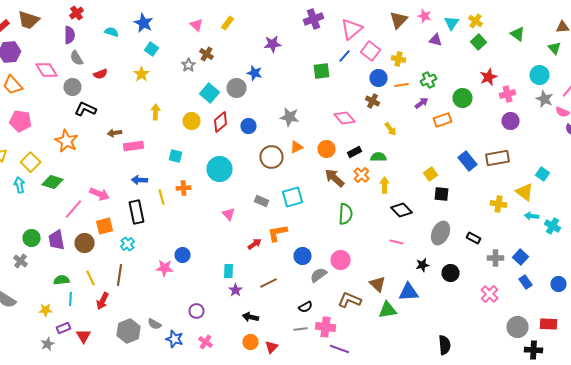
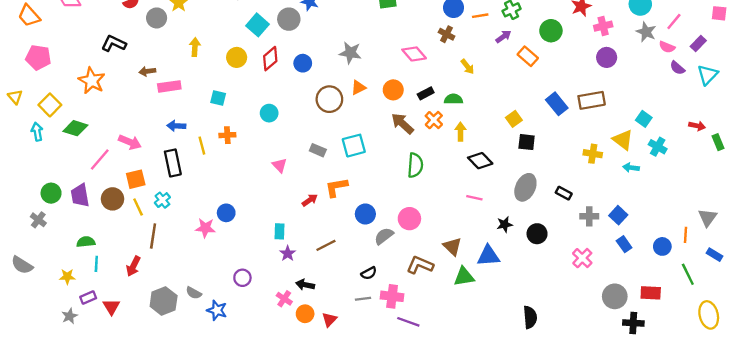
gray circle: (72, 87) -> (157, 18), moved
orange rectangle: (442, 120) -> (528, 56), turned 60
cyan circle: (220, 169) -> (269, 113), size x0.6
cyan cross: (552, 226) -> (658, 147), moved
yellow line: (90, 278) -> (138, 207), moved
pink cross: (206, 342) -> (284, 299), moved

